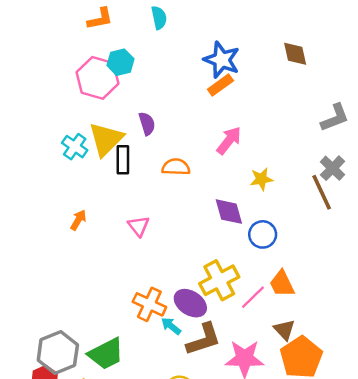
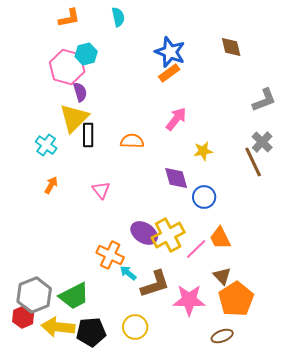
purple semicircle: (147, 124) -> (80, 92), moved
cyan cross: (75, 147) -> (46, 145), moved
purple ellipse: (190, 303) -> (144, 233), moved

